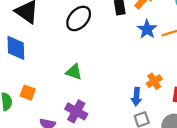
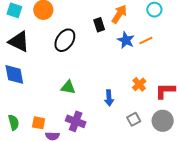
orange square: (28, 93) -> (39, 123), moved
blue arrow: (136, 97) -> (109, 98), moved

